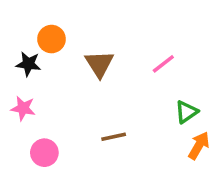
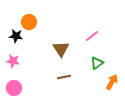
brown triangle: (99, 64) -> (61, 49), moved
green triangle: (186, 112) -> (97, 63), moved
pink circle: (44, 153) -> (14, 88), moved

